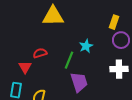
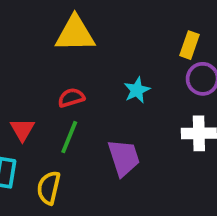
red semicircle: (40, 53) -> (71, 98), moved
green line: (69, 60) -> (69, 137), moved

